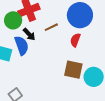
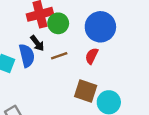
green circle: (13, 20) -> (58, 23), moved
brown line: (51, 27) -> (59, 56), moved

